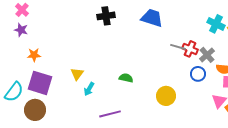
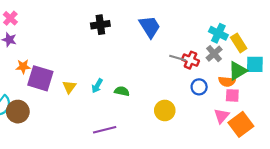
blue trapezoid: (152, 18) -> (150, 27), turned 40
gray cross: (207, 55) -> (214, 54), moved
purple square: (40, 83) -> (40, 78), moved
cyan arrow: (89, 89) -> (97, 86), moved
brown circle: (35, 110) -> (18, 112), moved

